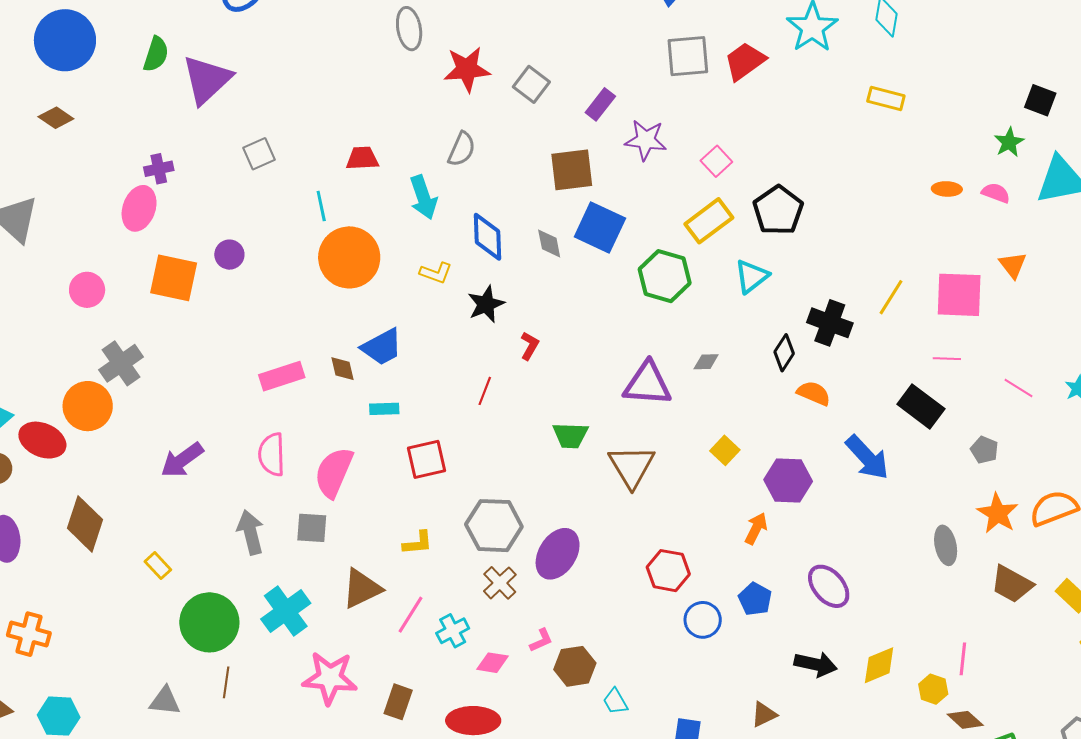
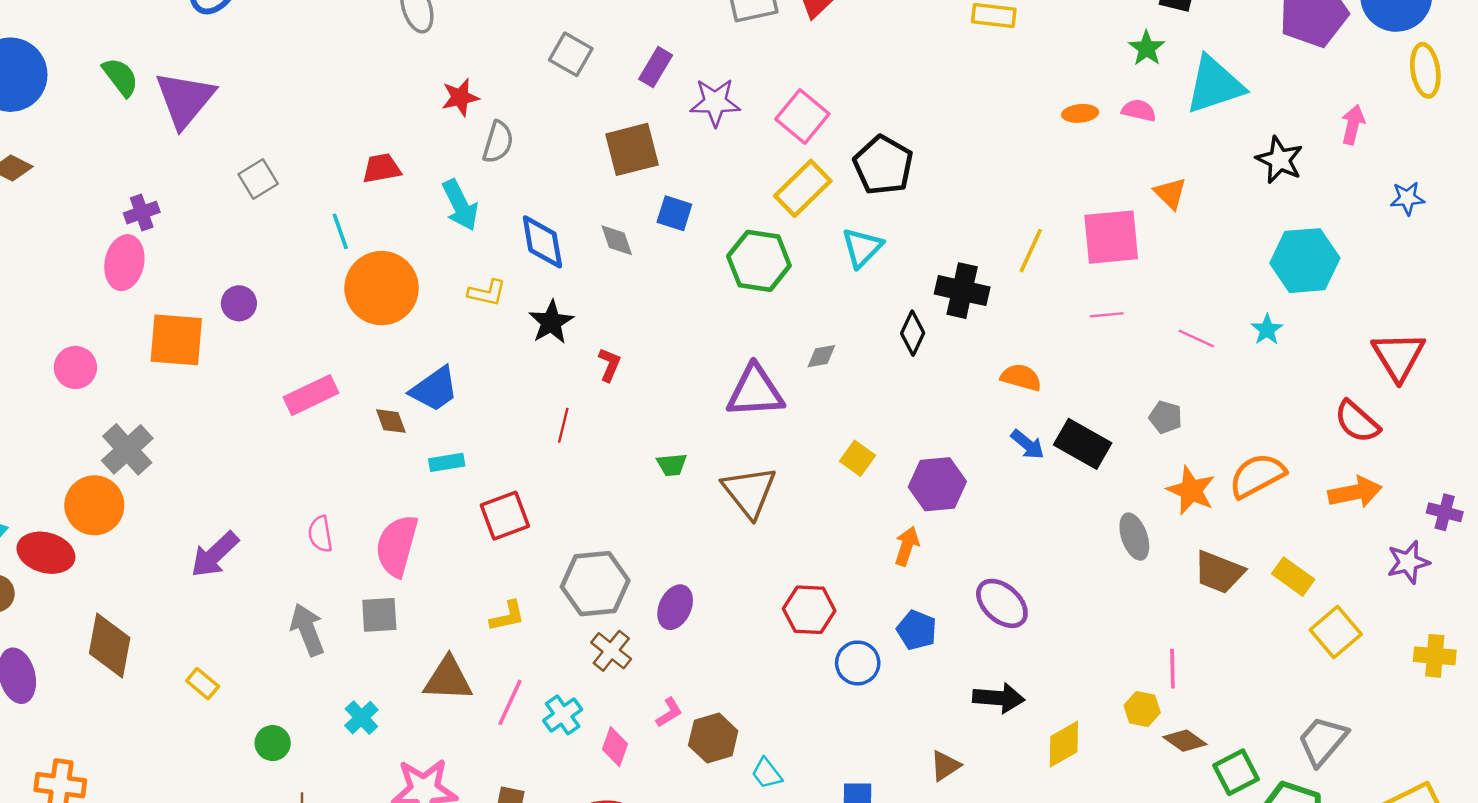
green semicircle: (156, 54) -> (120, 77), turned -48
red star: (467, 69) -> (460, 97), moved, size x0.7
pink square: (716, 161) -> (802, 116), size x1.4
blue square: (600, 227) -> (674, 213), size x0.6
pink rectangle: (282, 376) -> (311, 395), moved
orange semicircle: (814, 393) -> (1021, 377), moved
black rectangle: (921, 406) -> (1083, 444), moved
green trapezoid: (570, 435) -> (672, 465), size x0.7
pink semicircle: (272, 454) -> (320, 534), size x0.7
blue arrow: (867, 457) -> (1028, 444), size x0.6
purple ellipse: (558, 554) -> (675, 607), size x0.7
brown triangle: (362, 589) -> (448, 679), turned 36
cyan cross: (286, 611) -> (361, 718), size x0.6
green circle: (209, 622) -> (273, 743), size x0.5
pink diamond: (493, 663) -> (615, 747), turned -72
yellow diamond: (879, 665) -> (1064, 744), moved

